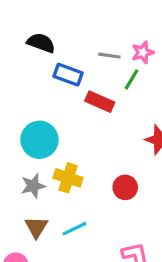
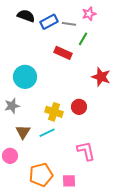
pink star: (143, 52) -> (89, 14), moved
blue rectangle: (68, 75) -> (49, 22), moved, turned -48
yellow cross: (68, 178) -> (54, 112), moved
gray star: (33, 186) -> (12, 106), moved

